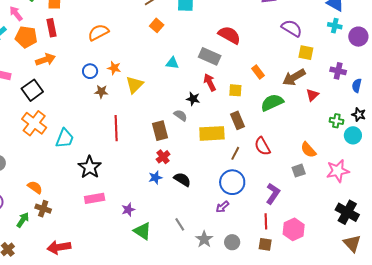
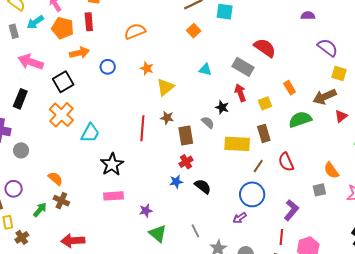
blue circle: (90, 71) -> (108, 67), moved
yellow square: (235, 90) -> (265, 103), turned -32
brown star: (101, 92) -> (167, 118), moved

